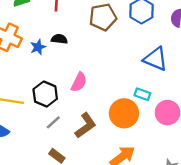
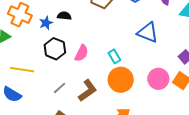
black hexagon: (45, 94) -> (55, 49), moved
cyan rectangle: (142, 94) -> (114, 56), moved, turned 40

